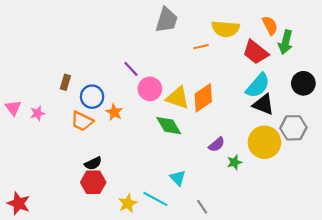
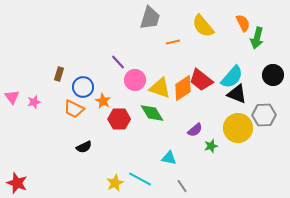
yellow semicircle: (226, 29) -> (203, 26), turned 45
orange line: (201, 47) -> (173, 42), moved
red trapezoid: (256, 52) -> (201, 80), moved
cyan triangle: (178, 178) -> (169, 158), moved, turned -35
red hexagon: (93, 182) -> (119, 119), moved

